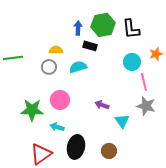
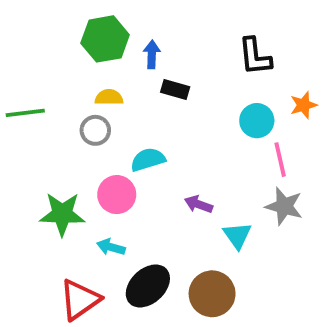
green hexagon: (103, 25) -> (105, 39), moved
cyan semicircle: (78, 67) -> (148, 160), moved
black ellipse: (76, 147) -> (148, 286), turned 35
brown circle: (109, 151) -> (212, 294), size x1.5

